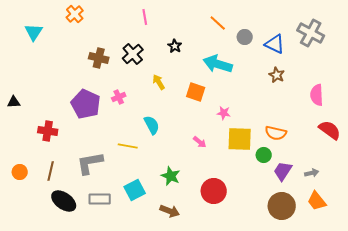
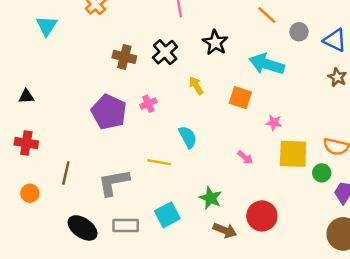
black star: (175, 46) -> (215, 43), size x1.5
black triangle: (14, 102) -> (26, 96), moved
red cross: (48, 131) -> (26, 143), moved
brown line: (51, 171) -> (66, 173), moved
brown arrow: (170, 211) -> (225, 230), moved

